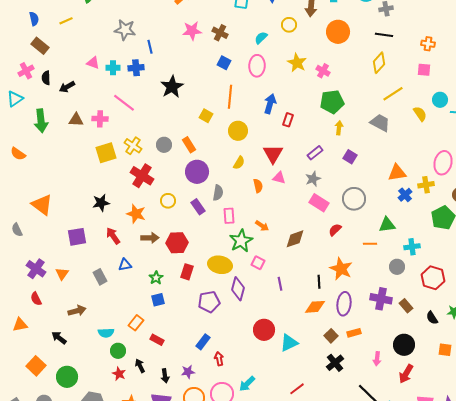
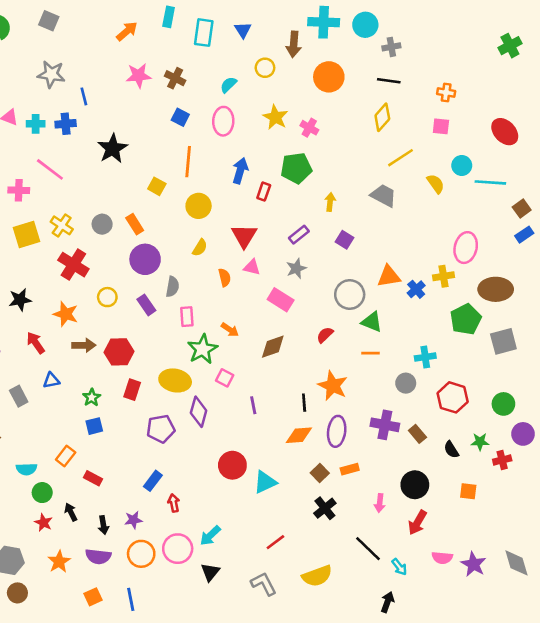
green pentagon: (332, 102) -> (296, 168), moved
orange triangle: (397, 173) -> (389, 276), moved
pink rectangle: (319, 203) -> (281, 300), moved
green triangle: (387, 225) -> (372, 322), moved, turned 30

